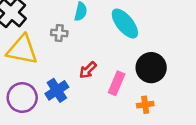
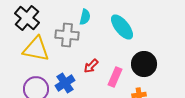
gray cross: (59, 33) -> (67, 35), size x1.6

